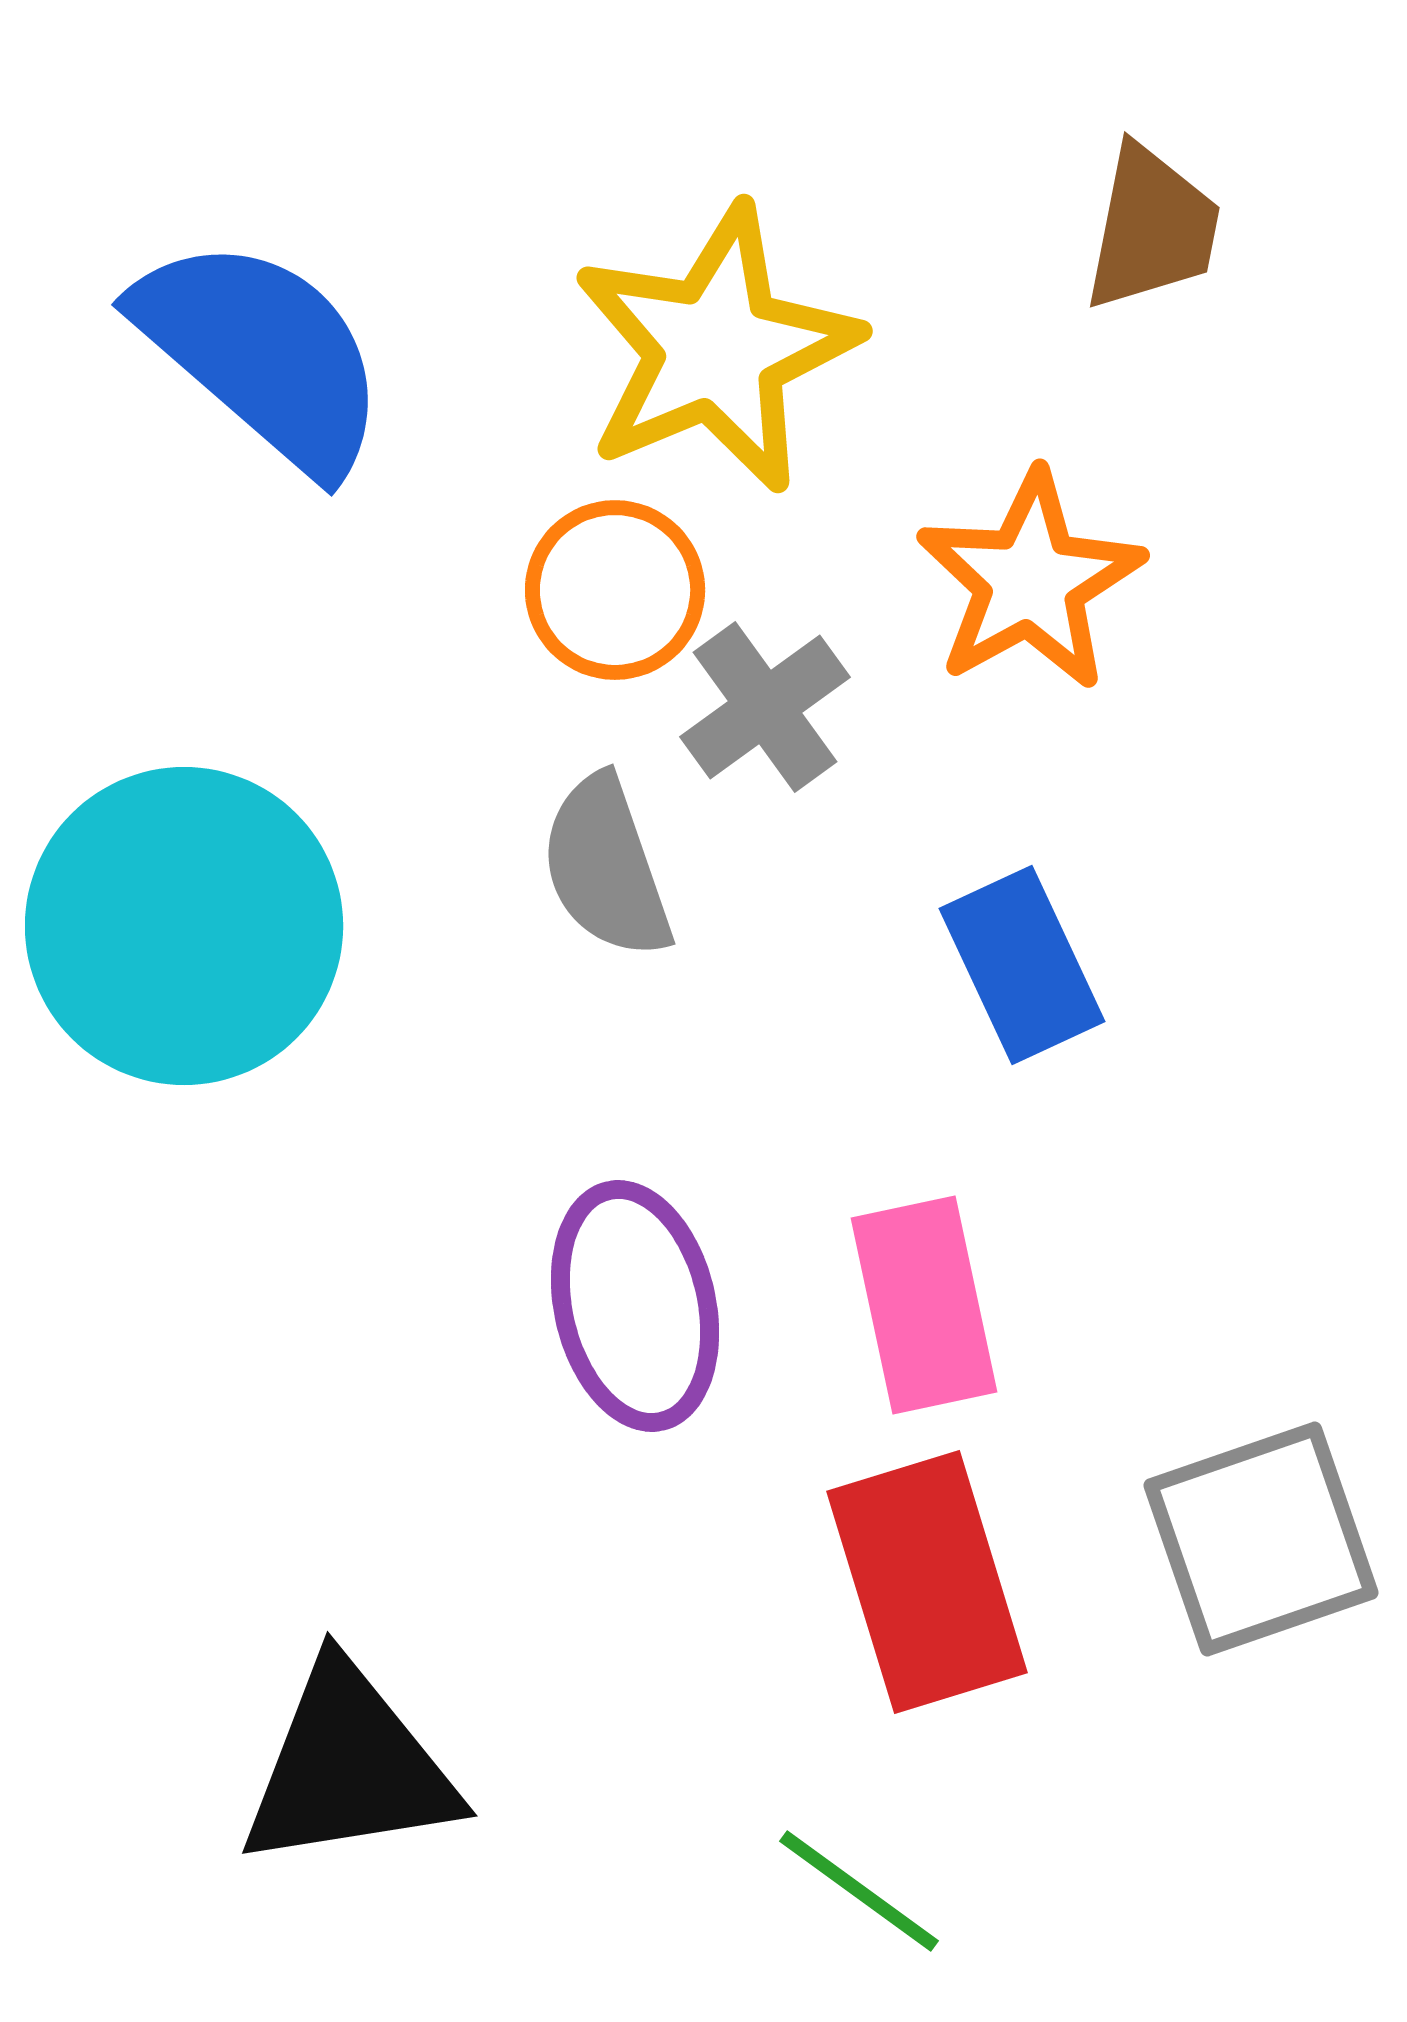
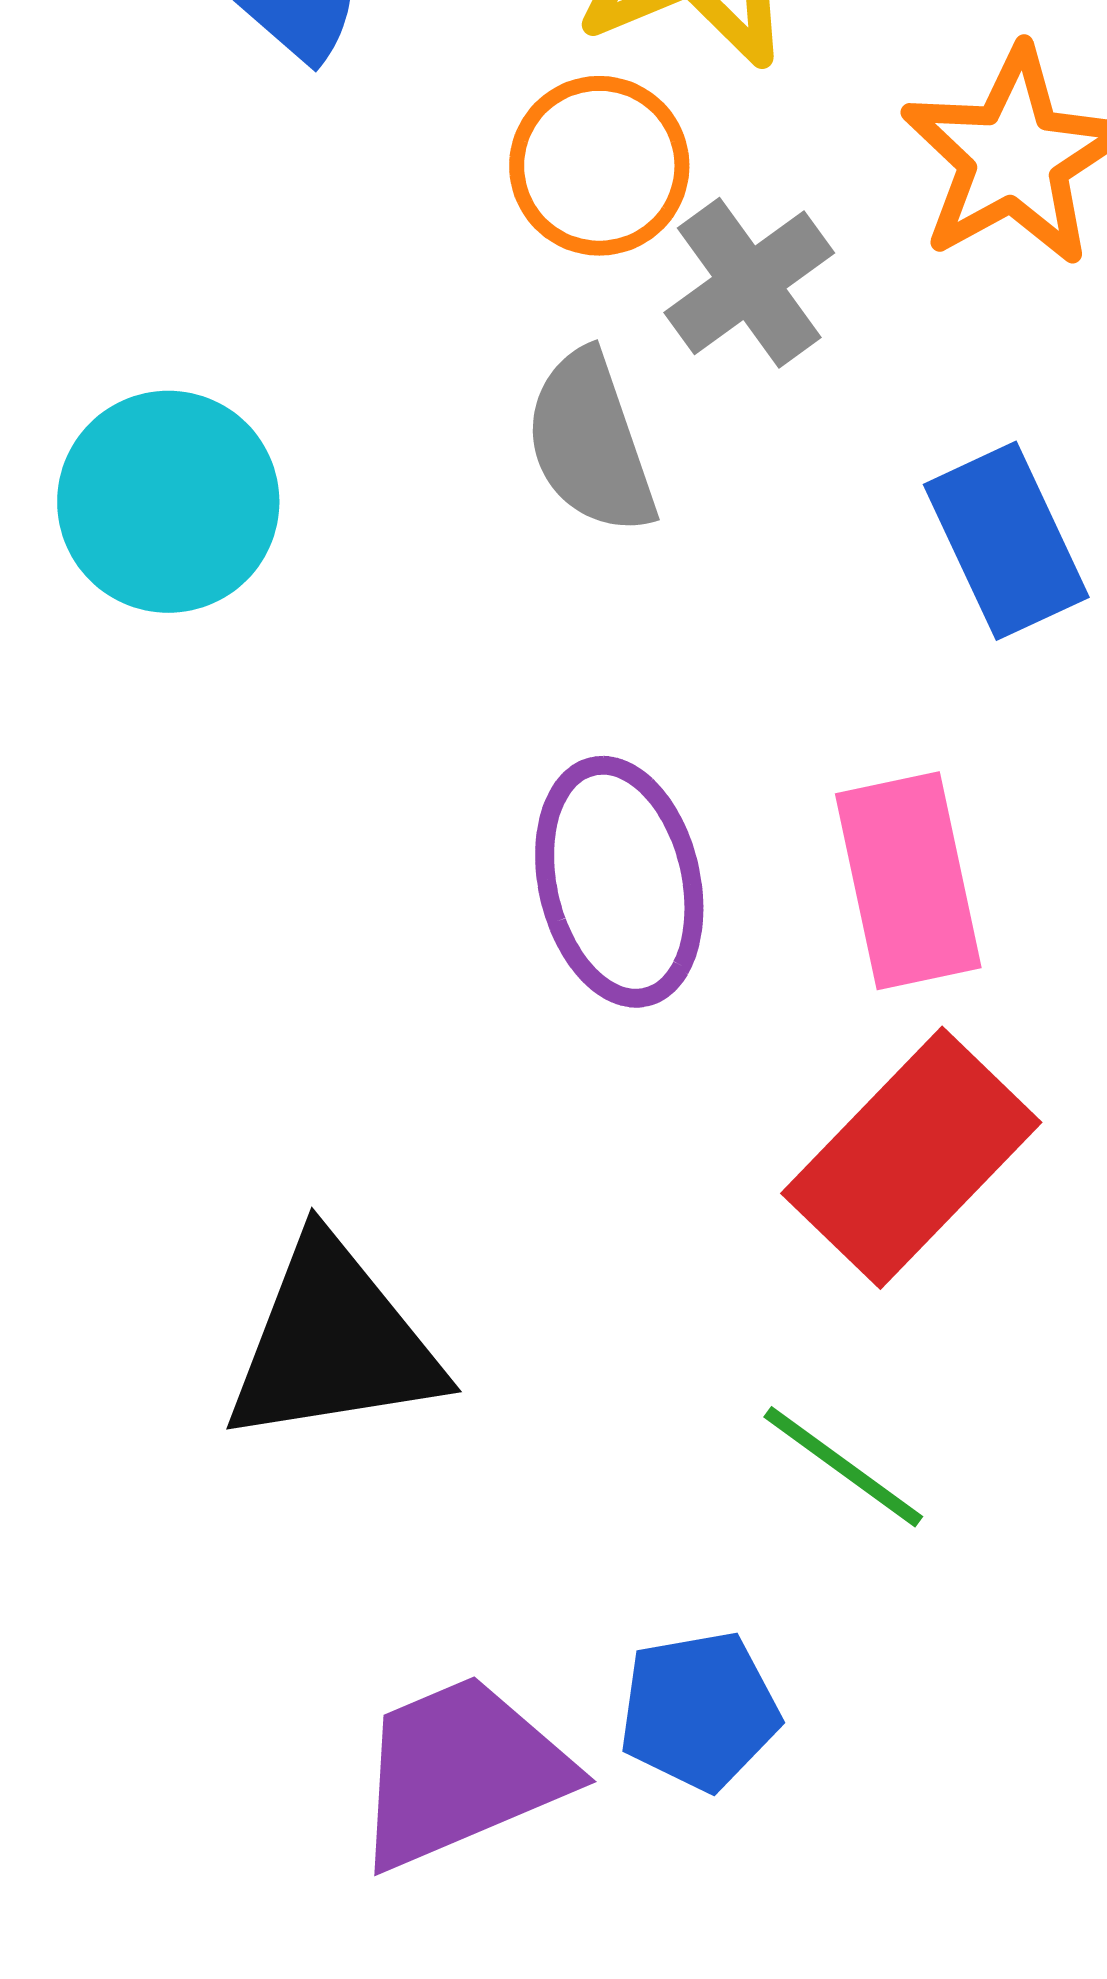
cyan circle: (184, 926) -> (168, 502), size x0.7
red rectangle: (927, 1582) -> (911, 1158), turned 61

